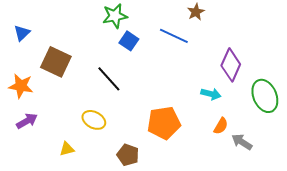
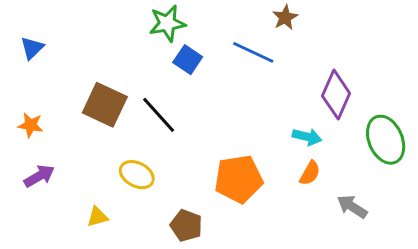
brown square: (56, 62) -> (105, 105), moved
orange star: (21, 86) -> (31, 125), size x0.7
orange semicircle: (221, 126) -> (310, 173), moved

